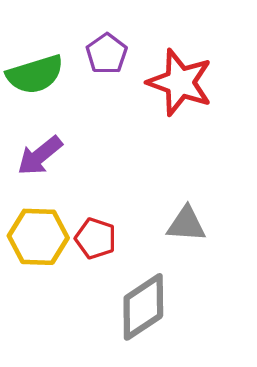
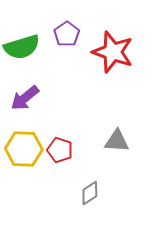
gray diamond: (143, 307) -> (90, 193), size x0.6

